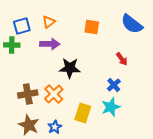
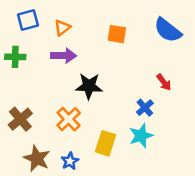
blue square: (22, 26) -> (28, 20), moved
red arrow: (122, 59) -> (164, 82), moved
brown cross: (28, 94) -> (20, 119), moved, turned -30

